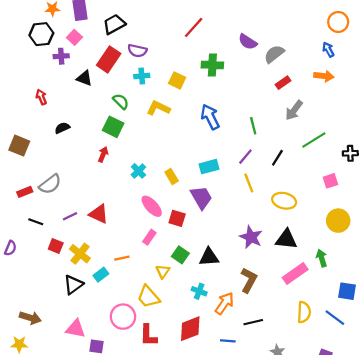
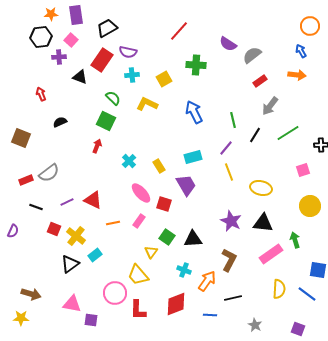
yellow square: (177, 80) -> (164, 79), turned 35
black line: (277, 158) -> (255, 135), moved
orange line: (122, 258) -> (113, 223), moved

